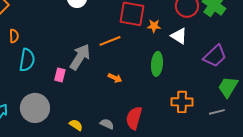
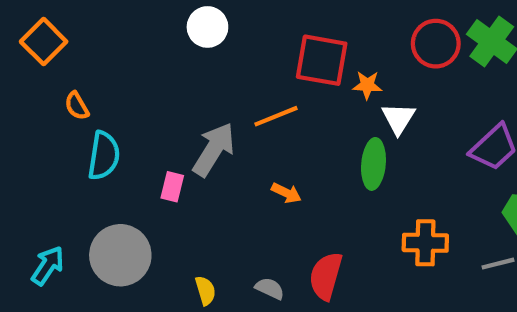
orange semicircle: (14, 36) -> (77, 106), turned 152
white triangle: (179, 36) -> (398, 118), moved, turned 30
yellow semicircle: (76, 125) -> (205, 291), turned 40

